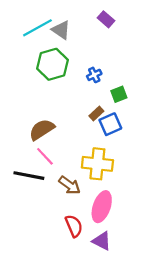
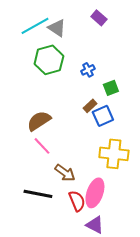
yellow cross: (97, 164) -> (114, 154), moved
black line: (29, 176) -> (38, 194), moved
red semicircle: (74, 226) -> (77, 201), moved

